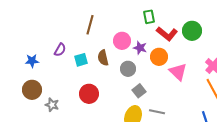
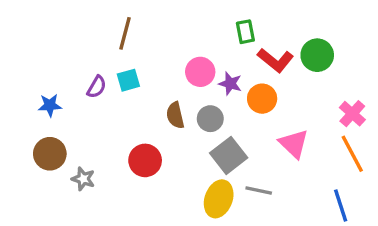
brown line: (90, 25) -> (125, 33), moved
brown semicircle: (103, 58) -> (175, 115), moved
cyan square: (81, 60) -> (128, 80), moved
pink triangle: (178, 72) -> (294, 144), moved
gray square: (139, 91) -> (229, 155), size x1.5

